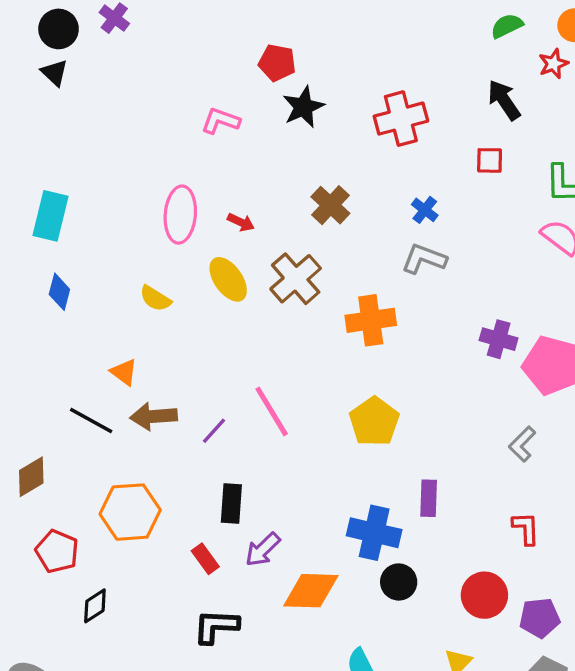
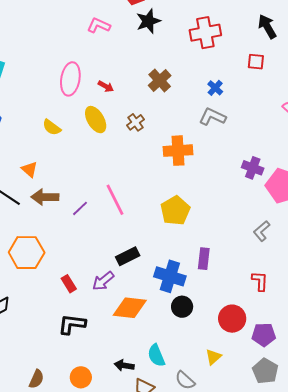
brown cross: (296, 279) -> (136, 122), size x0.6
black rectangle: (231, 504) -> (128, 256), moved, turned 55

